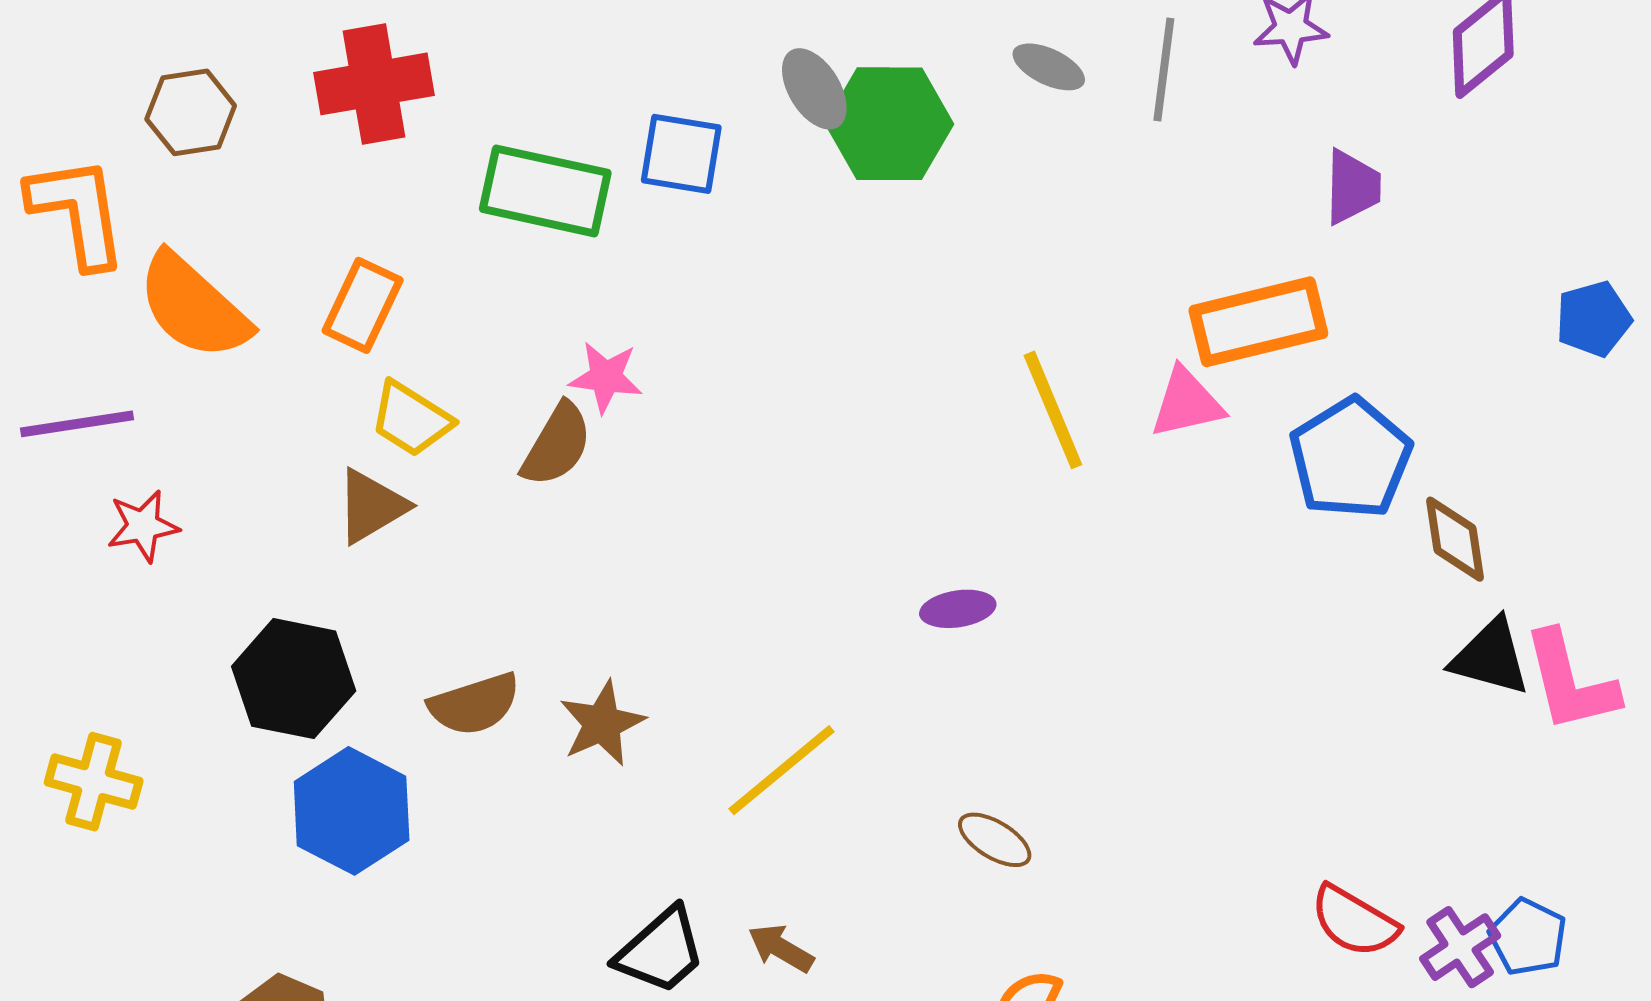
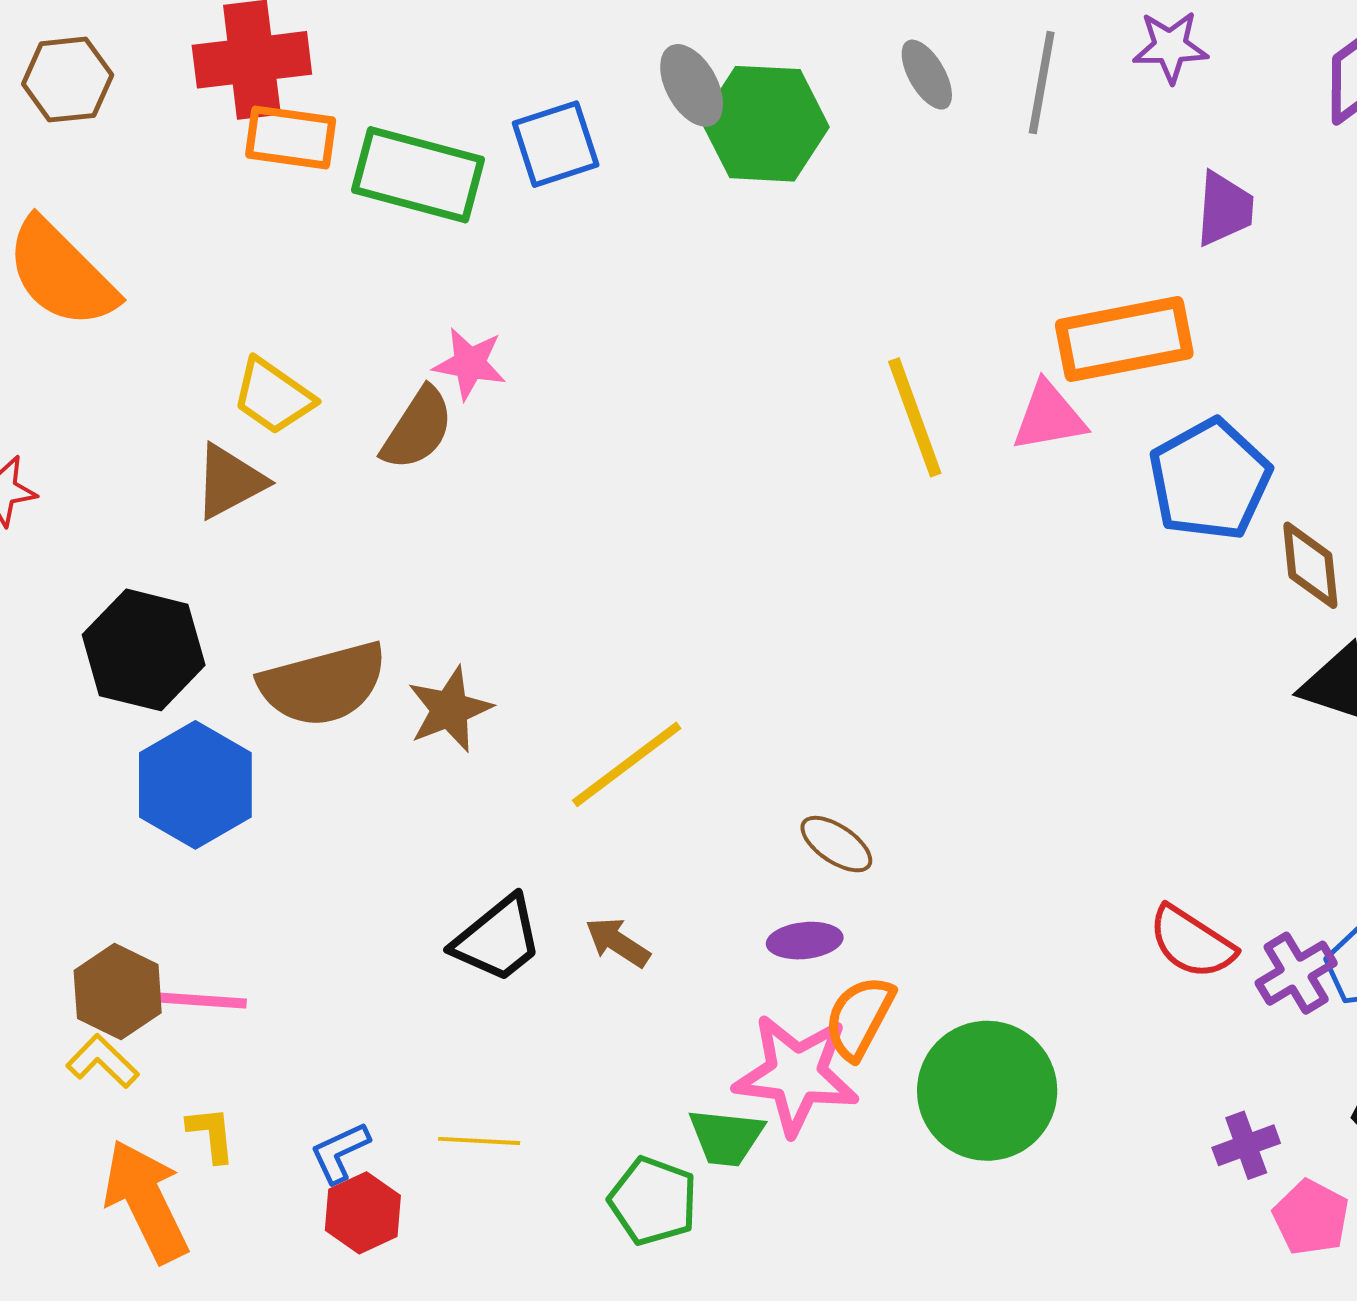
gray ellipse: (1049, 67) -> (927, 75), turned 32
blue square: (681, 154) -> (556, 144), turned -30
orange rectangle: (363, 305) -> (291, 137), moved, turned 70
purple ellipse: (958, 609) -> (805, 941), moved
brown semicircle: (474, 704) -> (323, 684), size x1.4

